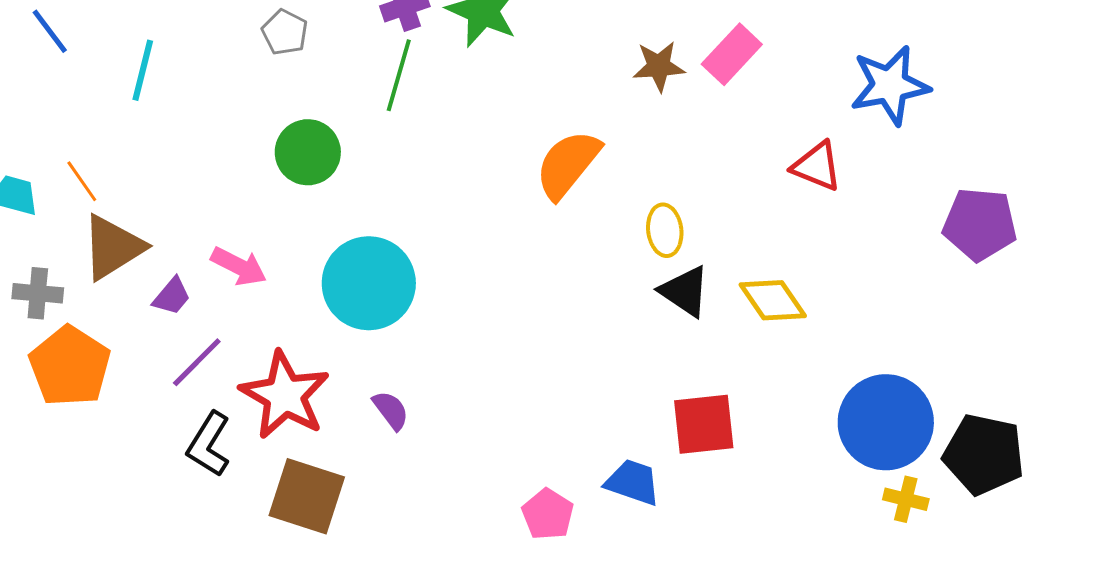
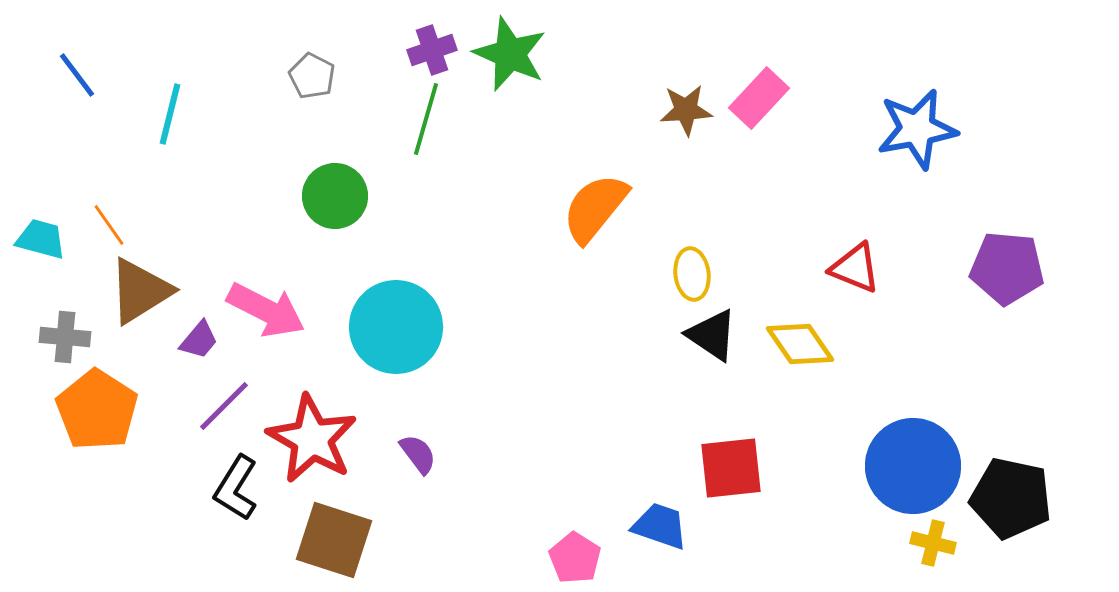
red triangle: (817, 166) -> (855, 268), moved
pink arrow: (239, 266) -> (266, 310), size x1.4

